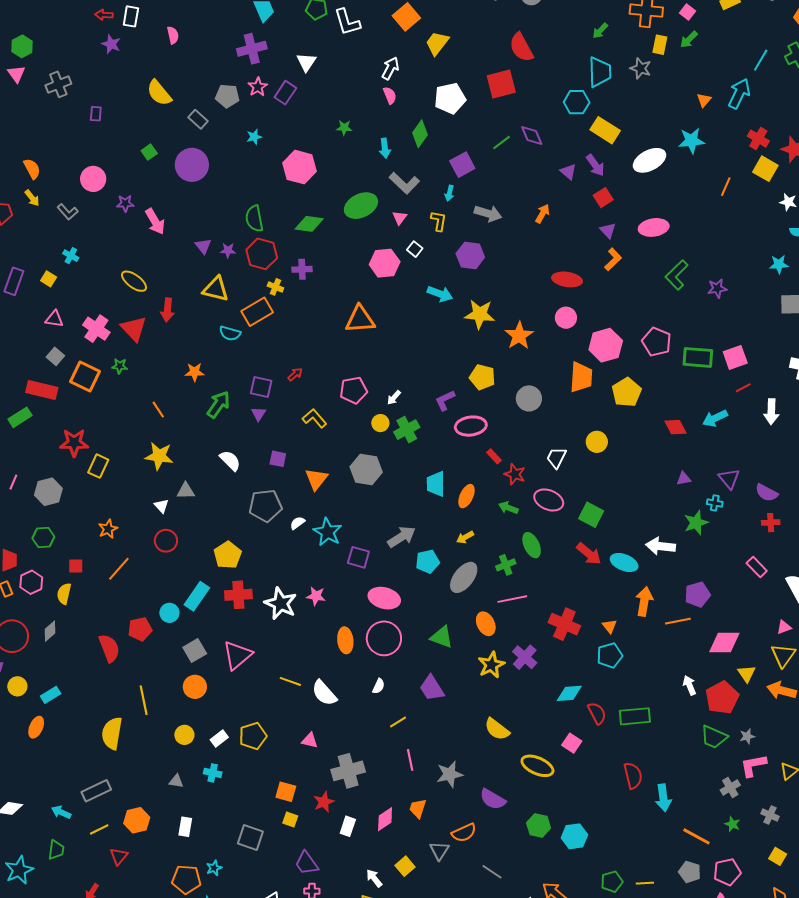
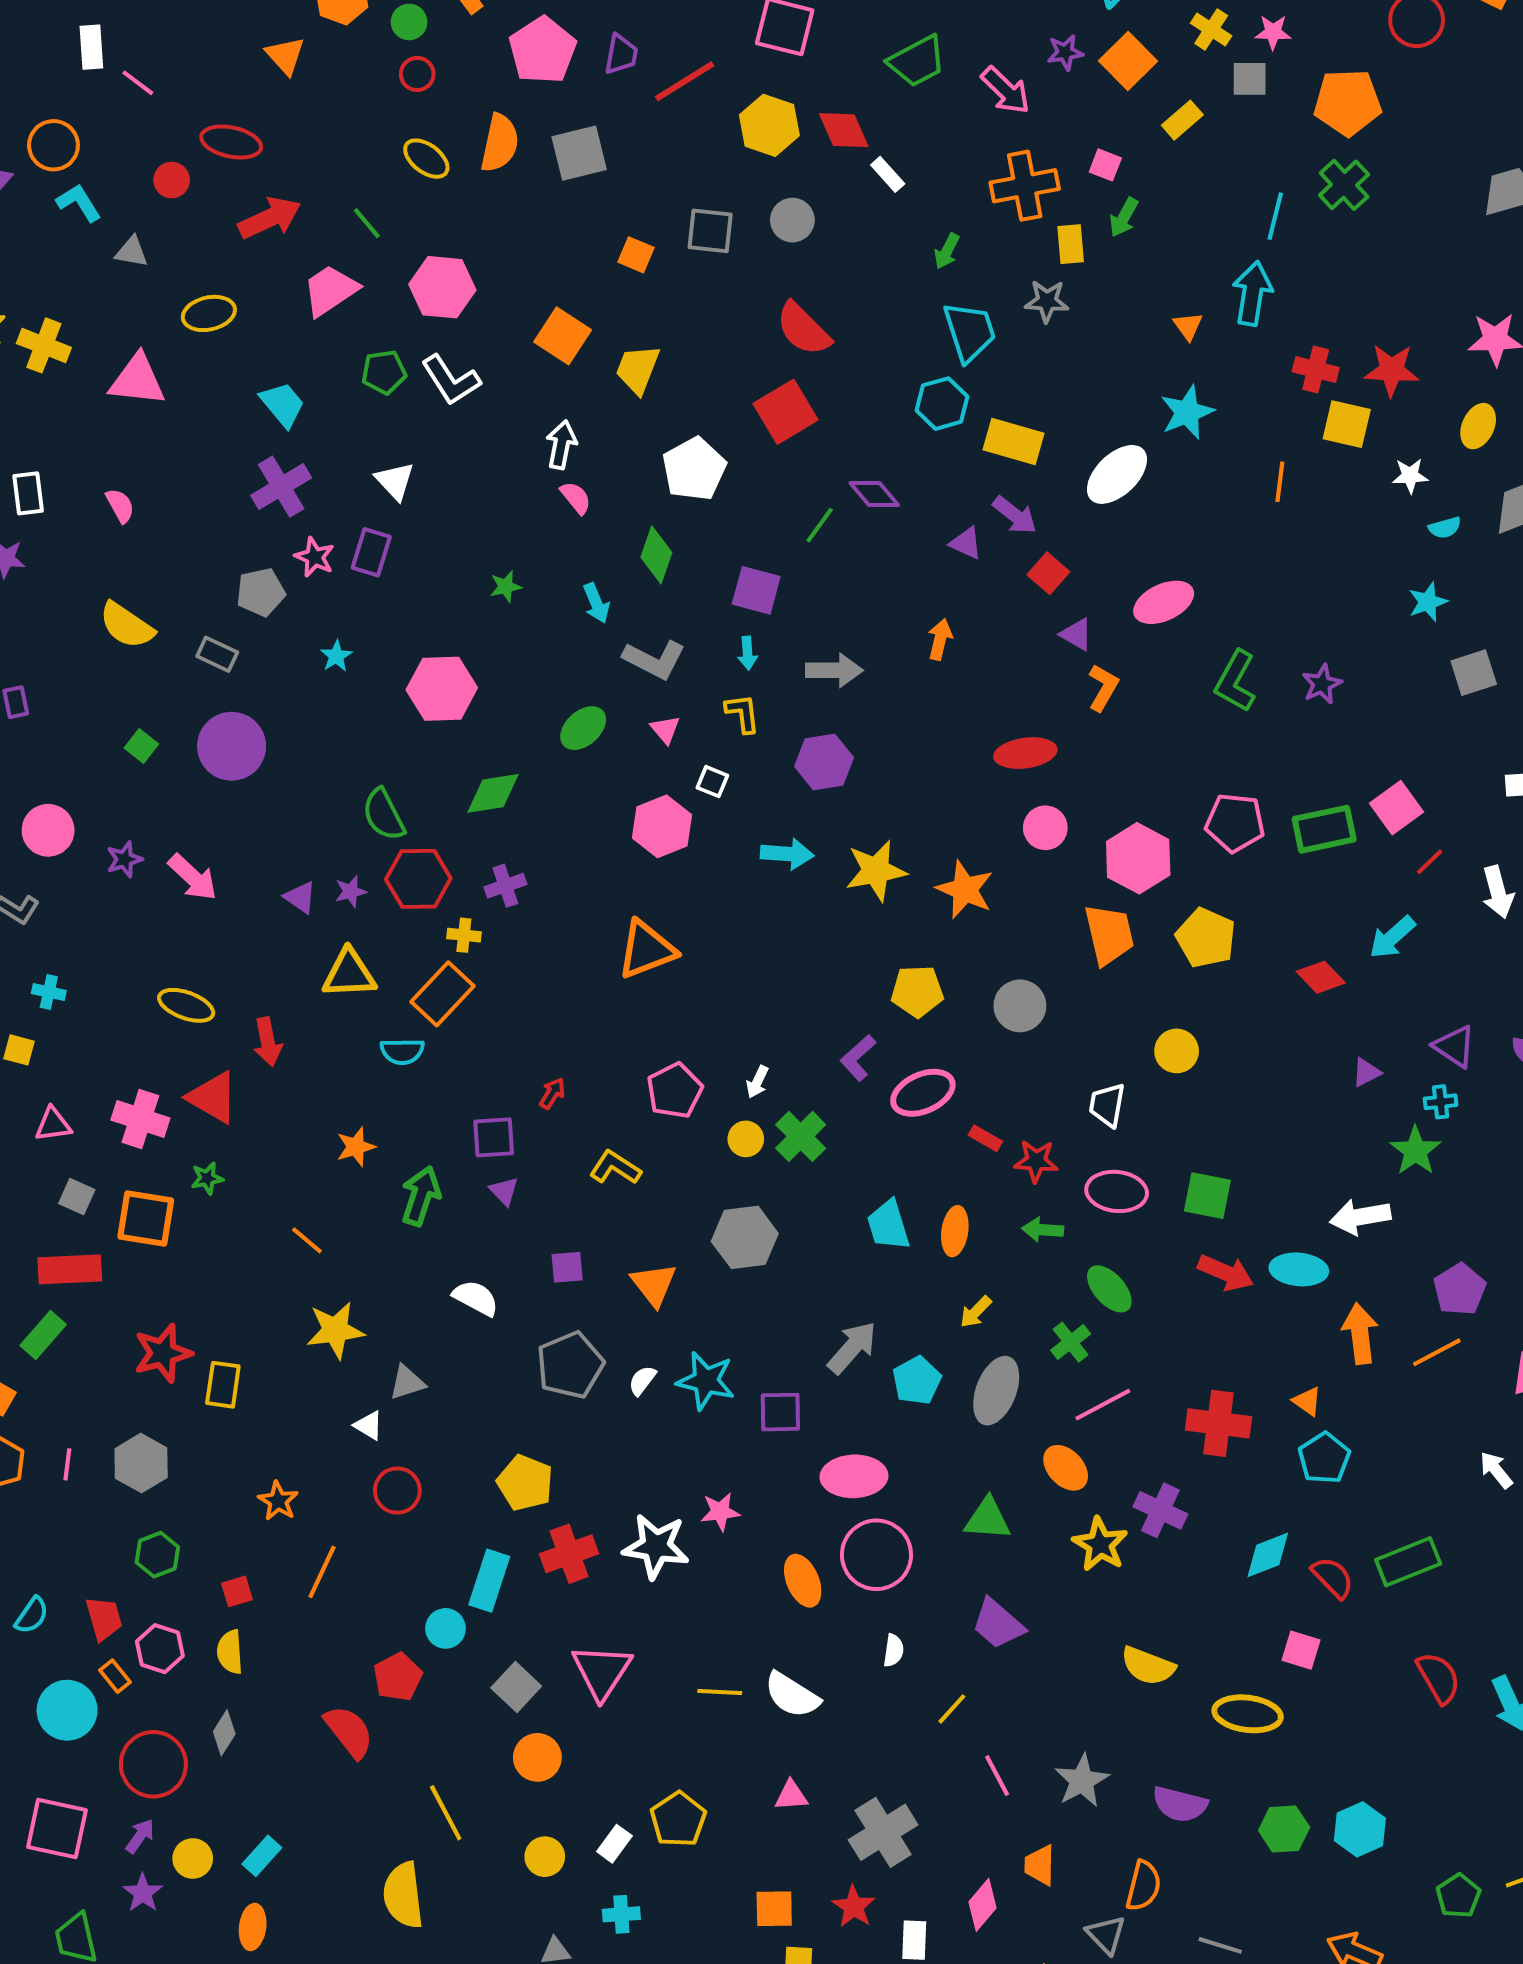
purple square: (462, 165) -> (756, 590), turned -30
green ellipse: (361, 206) -> (583, 728), size x0.7
orange semicircle: (464, 833) -> (1143, 1886), turned -35

